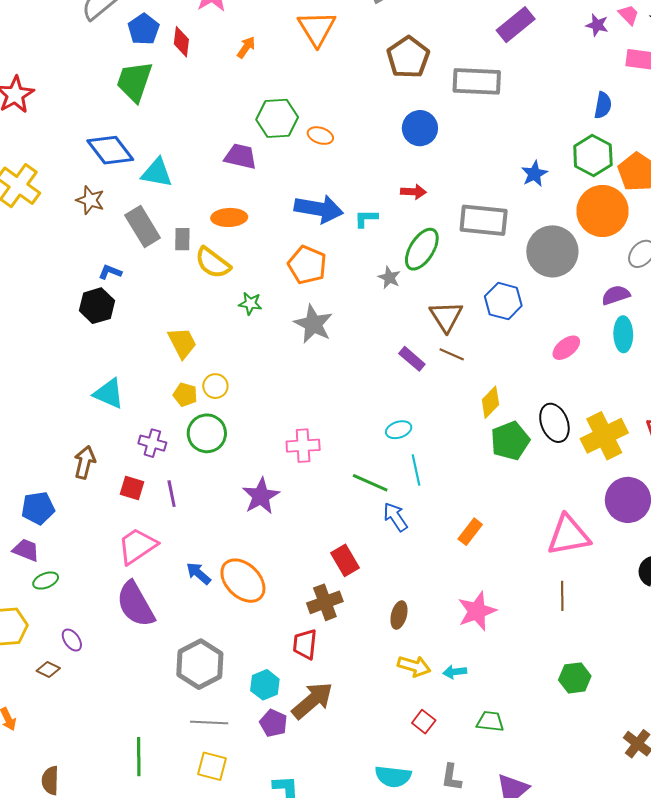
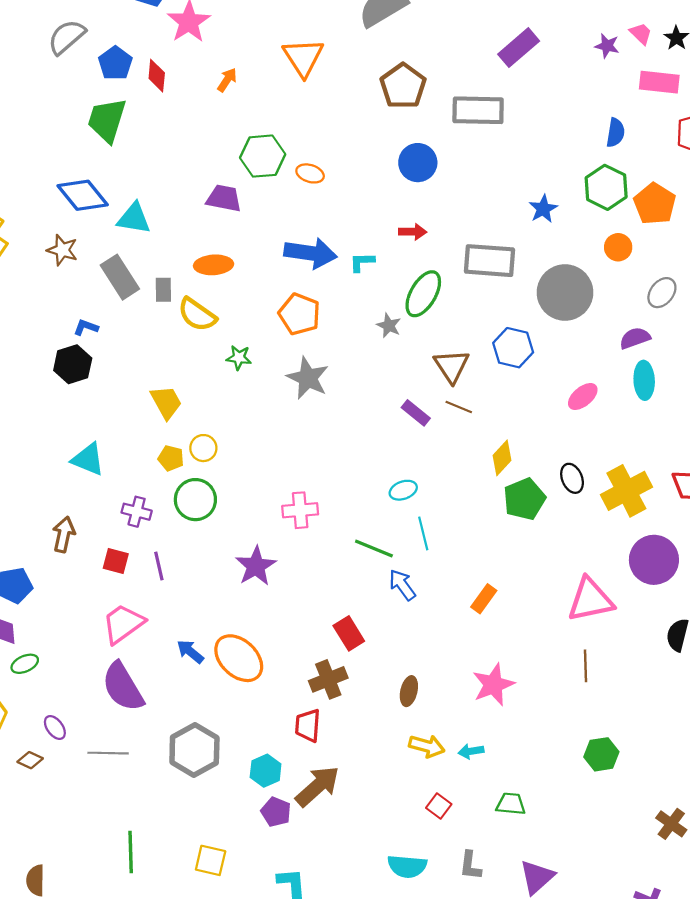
orange circle: (602, 211) -> (618, 247), size x0.5
black ellipse: (554, 423) -> (572, 478), size x0.7
gray line: (209, 723) -> (108, 753), moved

